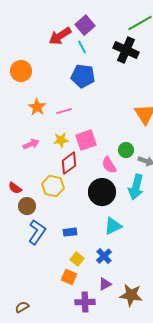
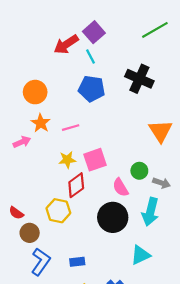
black cross: (126, 50) -> (139, 79), moved
orange circle: (21, 71) -> (35, 92), moved
pink arrow: (31, 144) -> (22, 142), moved
cyan triangle: (113, 226) -> (140, 255), moved

